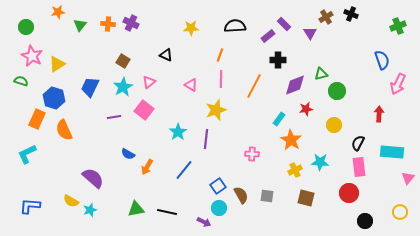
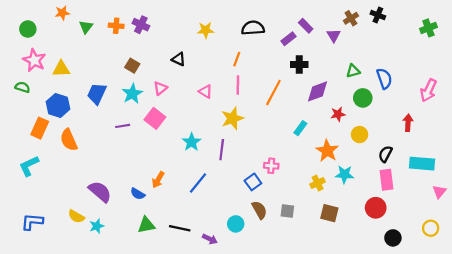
blue semicircle: (382, 60) -> (384, 79), moved
yellow triangle: (57, 64) -> (61, 69), turned 30
green triangle: (321, 74) -> (353, 71), moved
red star: (306, 109) -> (338, 114), moved
orange star: (291, 140) -> (327, 151), moved
blue semicircle: (128, 154) -> (138, 194), moved
blue square: (218, 186) -> (253, 182), moved
purple arrow: (204, 222) -> (210, 239), moved

